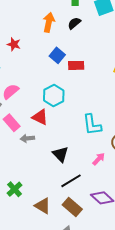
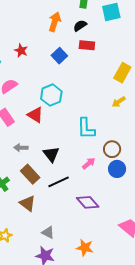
red star: (14, 44) -> (21, 51), moved
red rectangle: (76, 65) -> (87, 45), moved
gray arrow: (27, 138) -> (21, 148), moved
brown rectangle: (72, 207) -> (30, 174), moved

